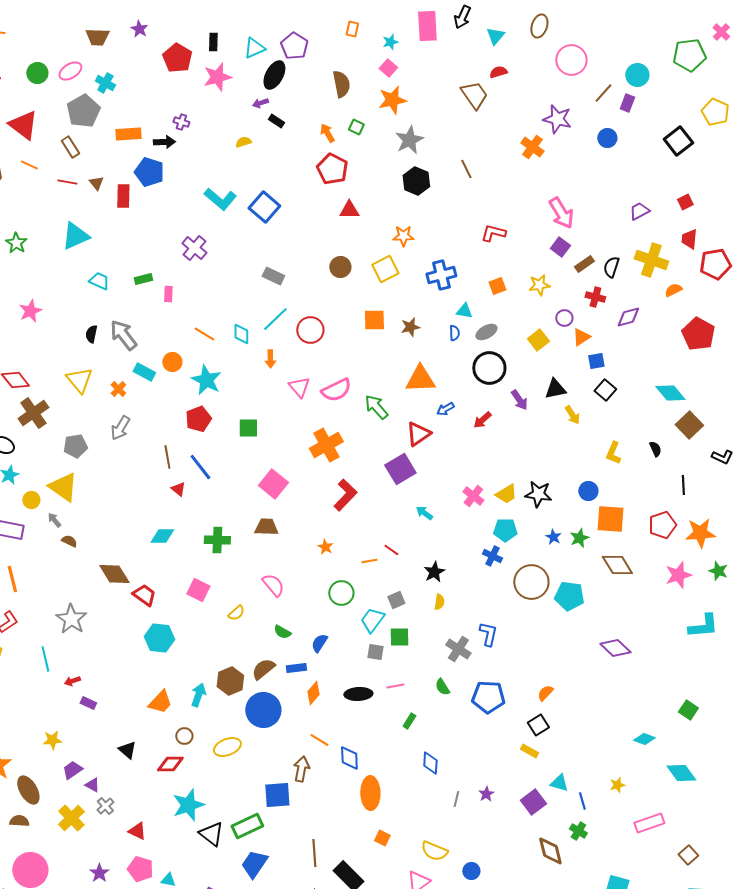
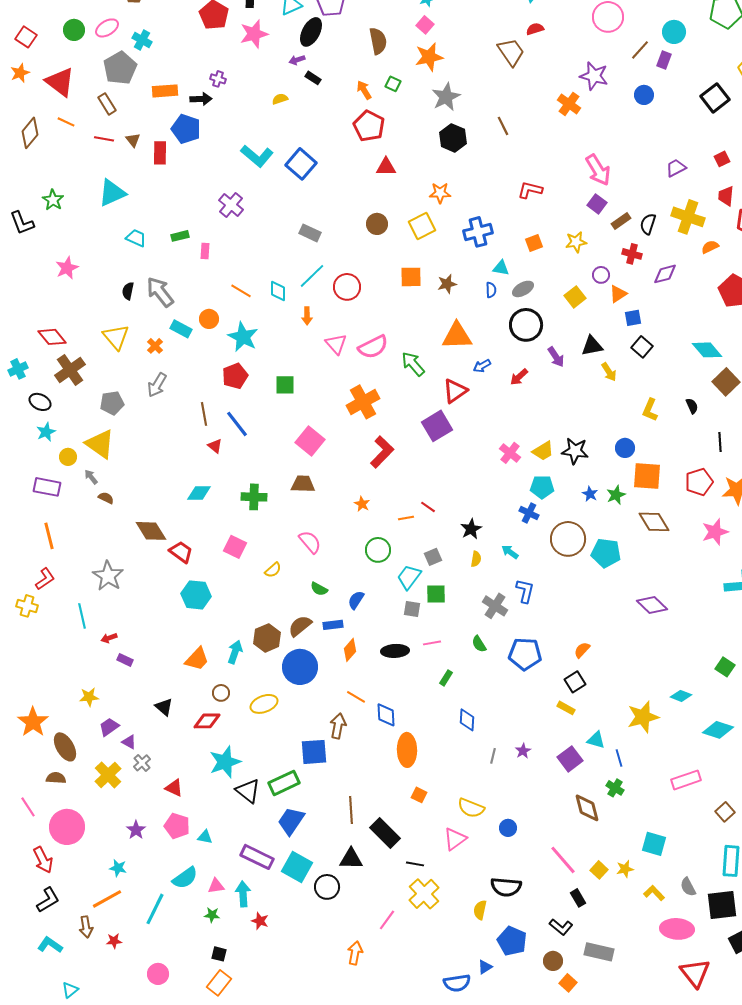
cyan arrow: (424, 513) -> (510, 552), moved
cyan diamond: (681, 773) -> (718, 730), turned -36
yellow star: (617, 785) -> (643, 717), moved, size x2.0

